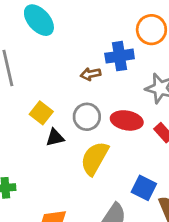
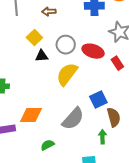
brown arrow: (91, 74) -> (49, 11), moved
blue square: (144, 188) -> (98, 100), turned 30

